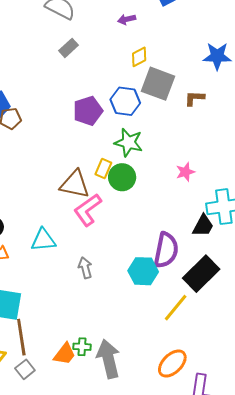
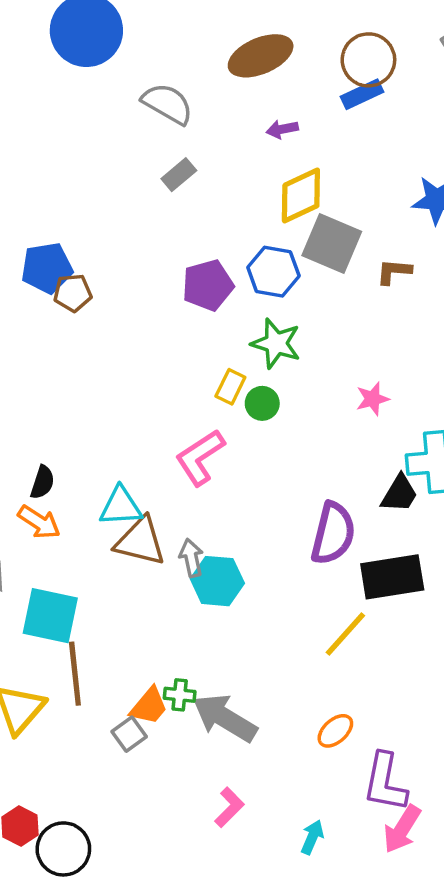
yellow diamond: (139, 57) -> (301, 195), size x1.6
green circle: (122, 177) -> (262, 403), size x0.7
brown triangle: (75, 184) -> (140, 541), moved
cyan hexagon: (143, 271) -> (217, 581), moved
black rectangle: (201, 274) -> (392, 577), turned 33
gray arrow: (108, 359) -> (225, 718), turned -48
orange ellipse: (172, 364) -> (335, 731), size x0.7
gray square: (25, 369) -> (129, 734), moved

